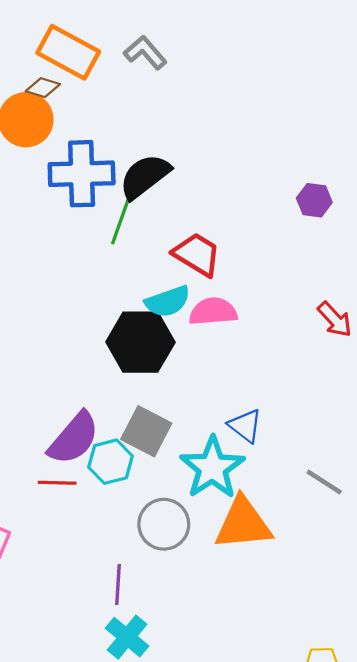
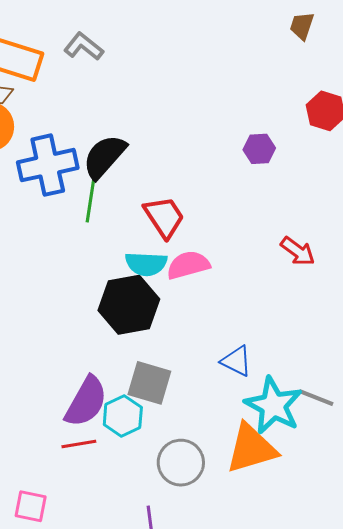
red trapezoid: (197, 254) -> (164, 217), turned 36
cyan semicircle: (168, 301) -> (146, 264), turned 33
cyan star: (212, 468) -> (273, 405), moved

